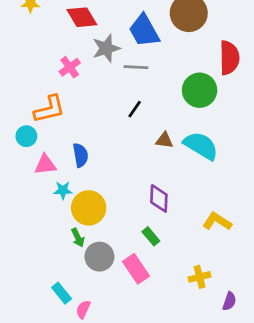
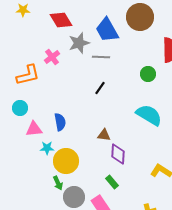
green circle: (200, 90) -> (148, 74), size x0.6
orange L-shape: (49, 109) -> (28, 75), moved
brown triangle: (164, 140) -> (104, 135), moved

